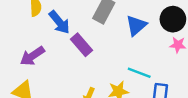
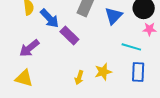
cyan line: (139, 73) -> (131, 47), moved

